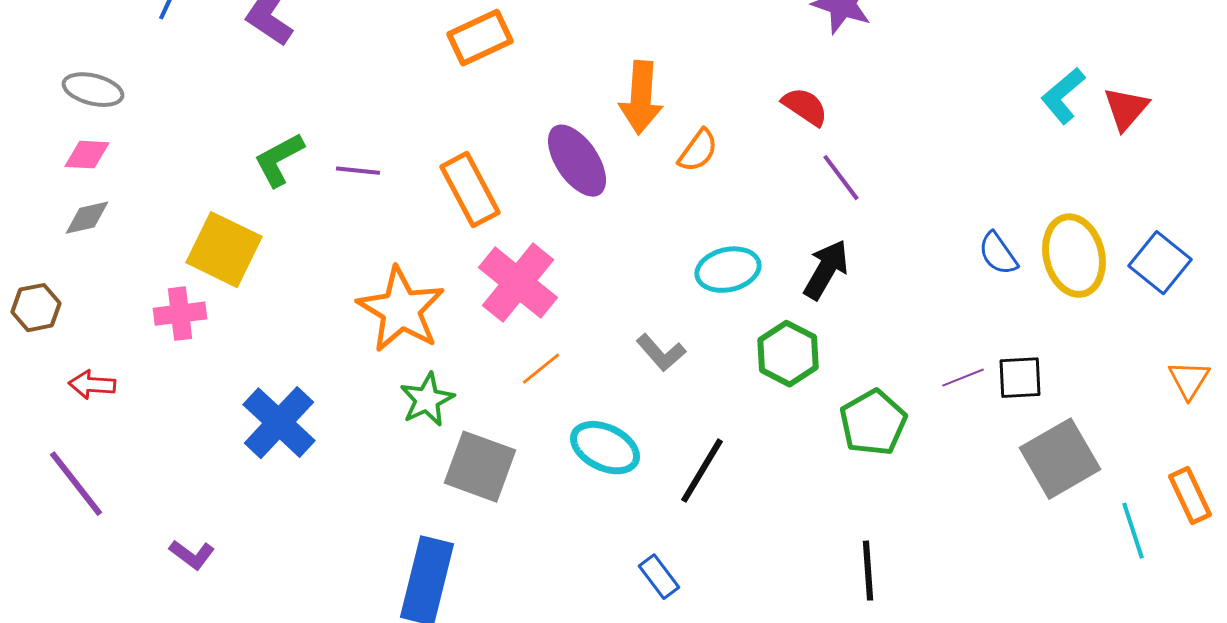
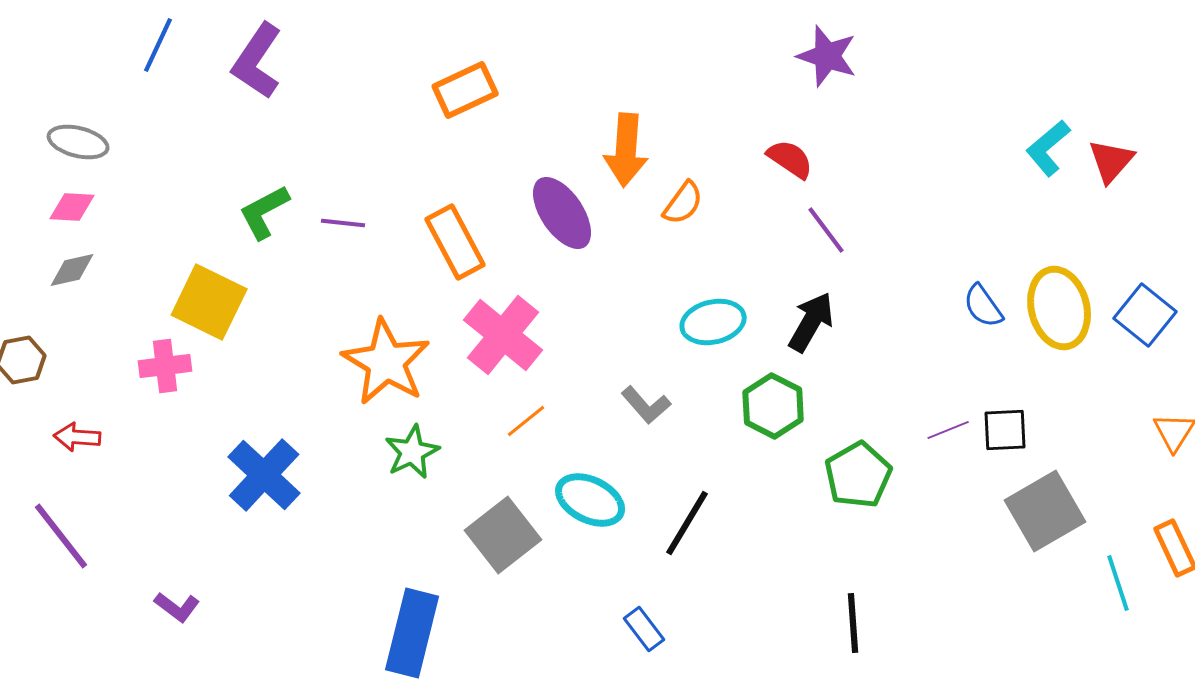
gray square: (480, 467) -> (503, 535), moved, turned 32

